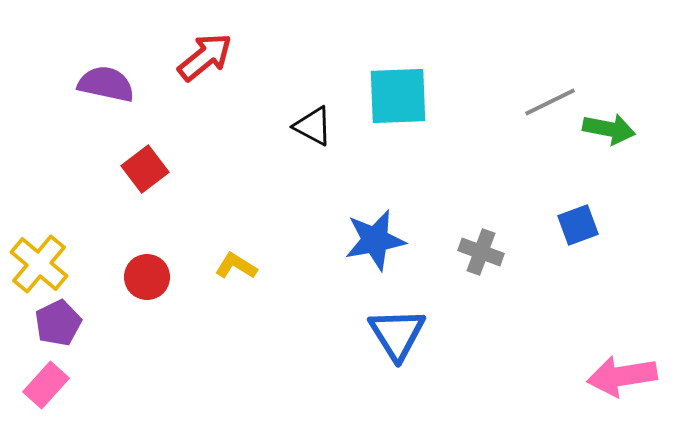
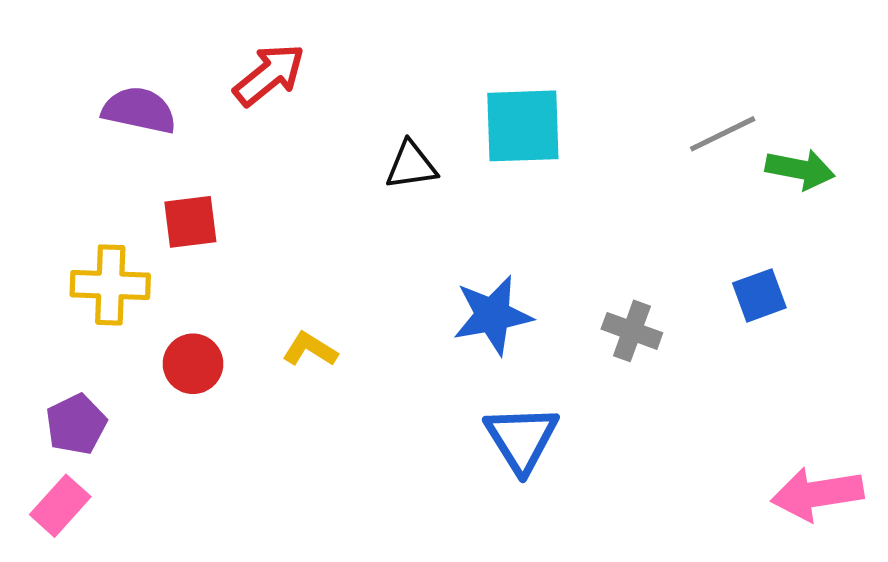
black triangle: (313, 126) -> (411, 165), turned -36
red square: (145, 169) -> (190, 222), turned 30
yellow cross: (39, 264) -> (110, 285), moved, turned -38

